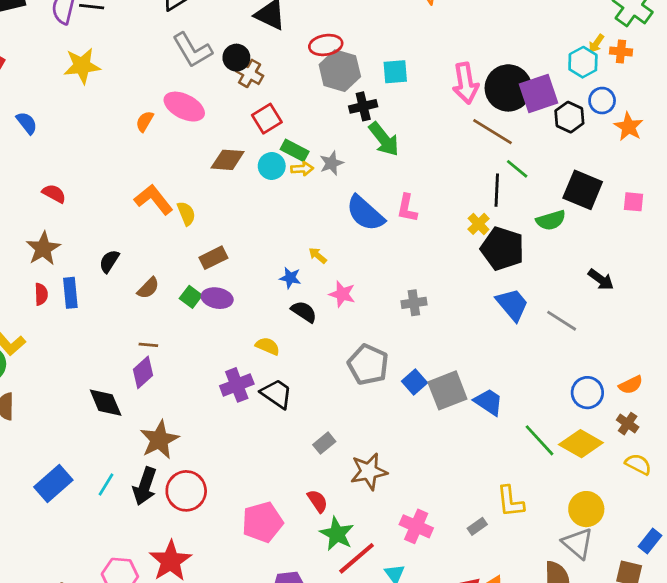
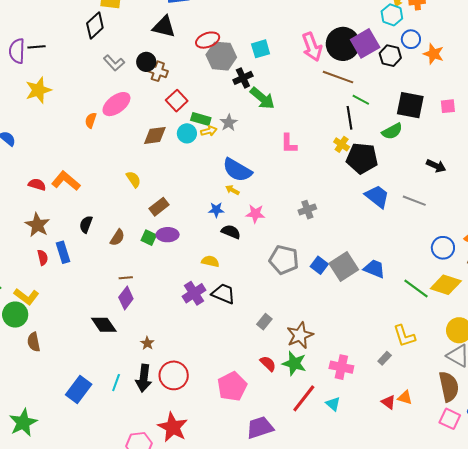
gray L-shape: (192, 50) -> (114, 63), size x0.7
pink ellipse: (184, 107) -> (116, 104), turned -52
orange L-shape: (154, 199) -> (66, 181), moved
blue semicircle: (365, 213) -> (237, 170), moved
brown star: (159, 440) -> (147, 343), size x0.5
green star: (337, 534) -> (294, 363), moved

